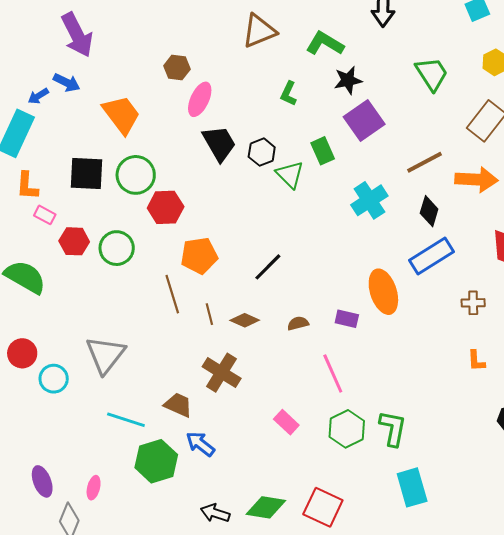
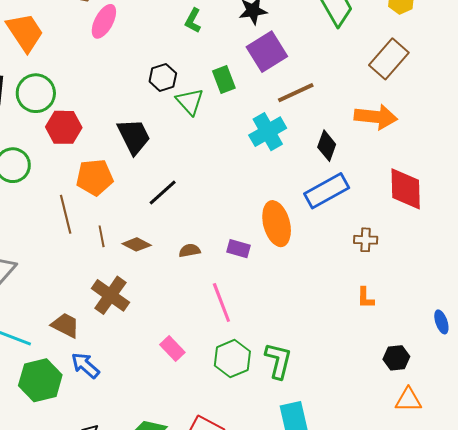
black trapezoid: (219, 143) -> (134, 136), moved
brown line: (424, 162) -> (296, 93), moved

